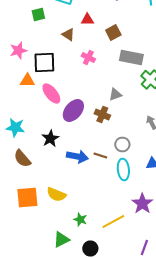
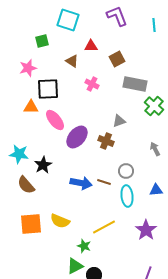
pink star: (18, 50) -> (28, 68), moved
black star: (50, 138) -> (43, 165), moved
yellow line: (113, 222) -> (104, 227), moved
green triangle: (61, 240) -> (75, 266), moved

